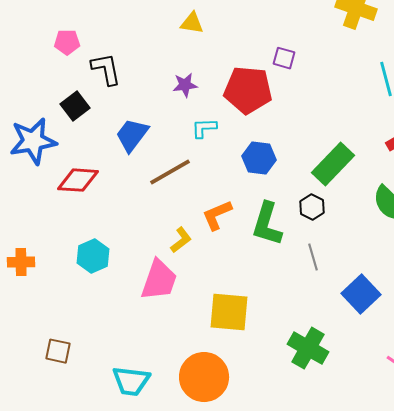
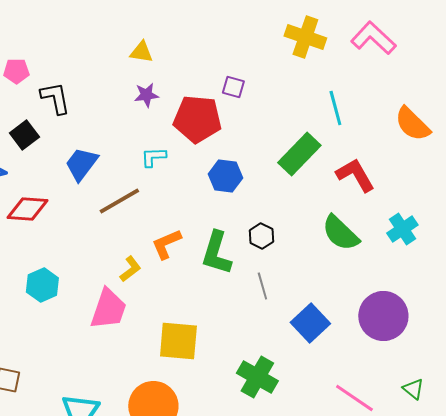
purple star: (185, 85) -> (146, 95), moved
blue hexagon: (259, 158) -> (225, 176), moved
green rectangle: (333, 164) -> (299, 154), moved

